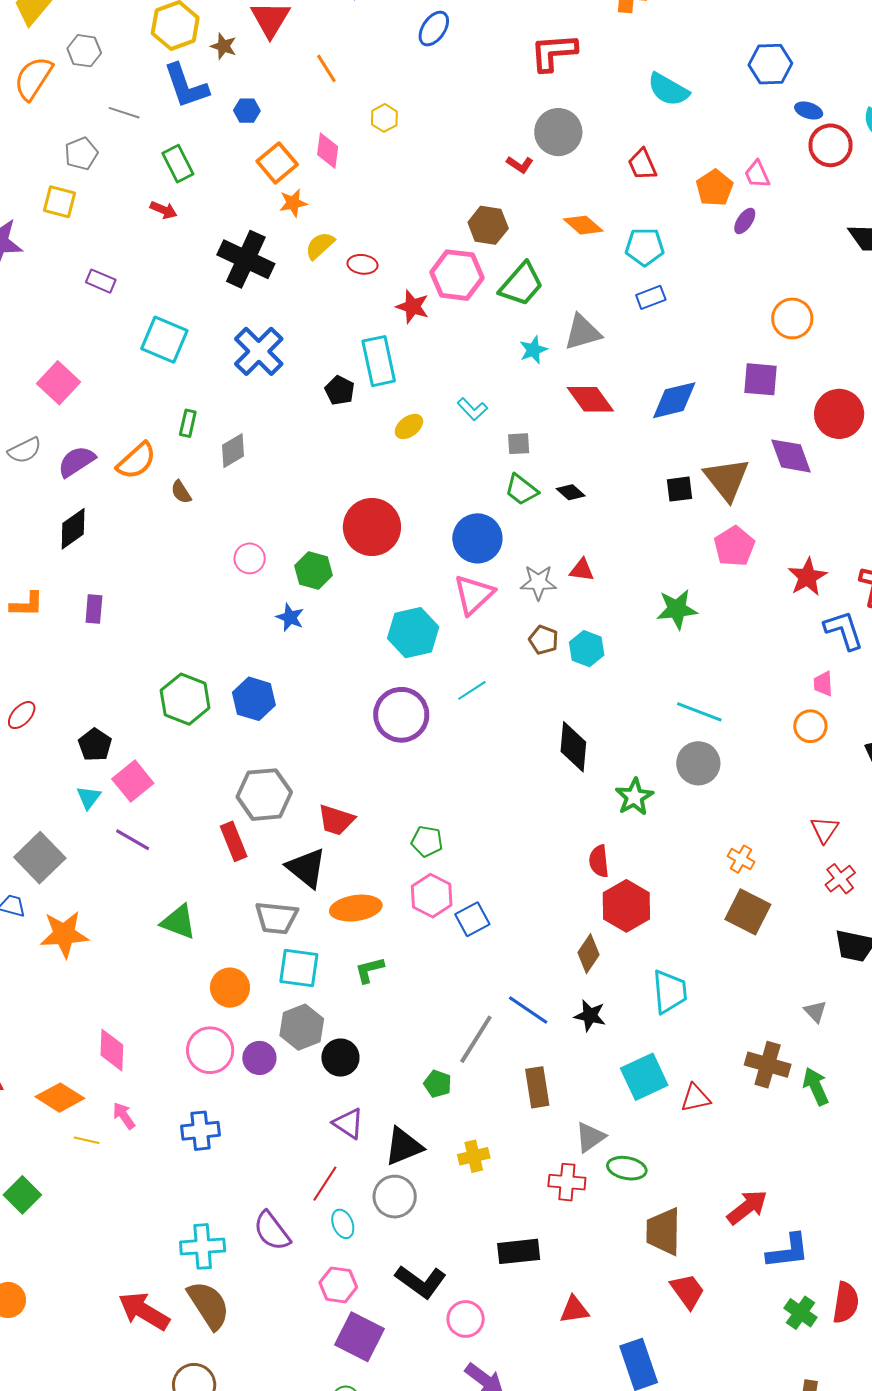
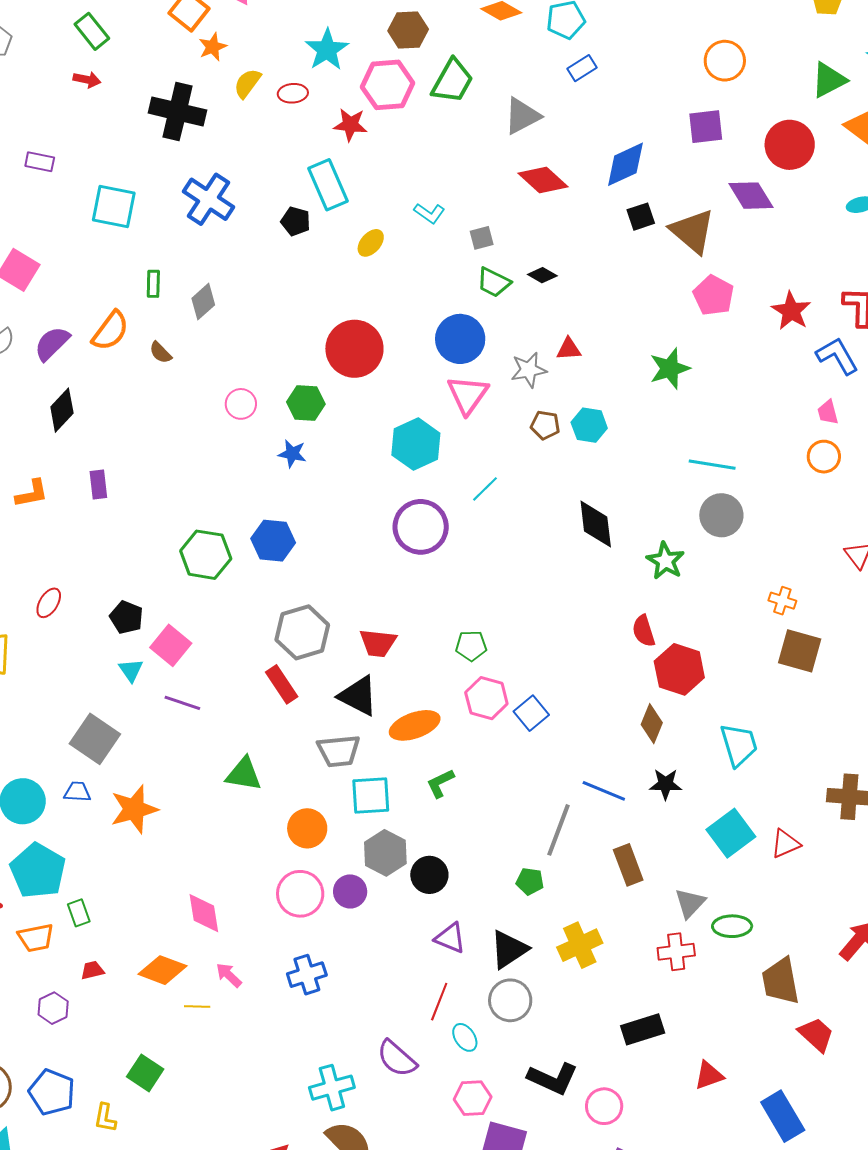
cyan star: (533, 350) -> (327, 50), moved, size x1.5
black square: (680, 489) -> (641, 217), moved
yellow cross: (474, 1156) -> (580, 945), size x1.4

